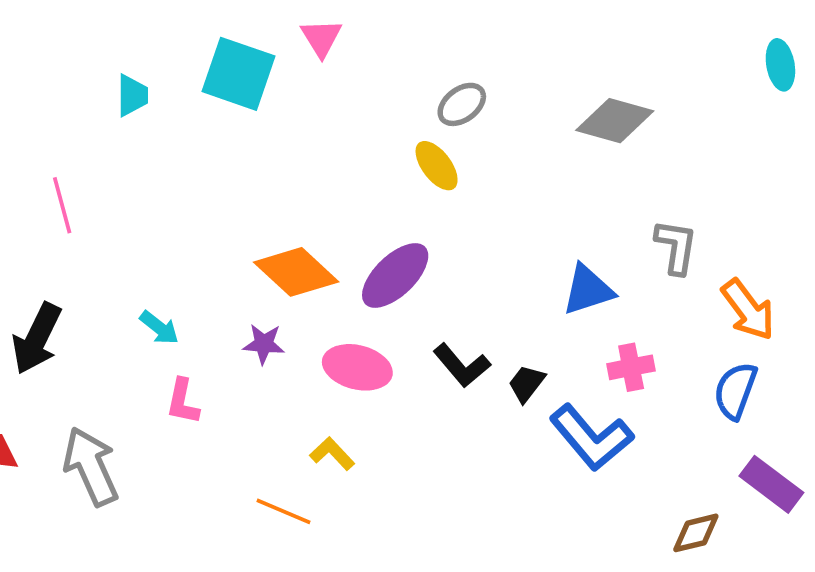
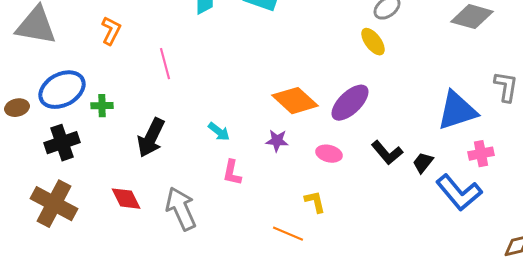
blue triangle: (588, 290) -> (457, 111), size x1.4
pink ellipse: (357, 367) -> (329, 154), size x0.7
yellow L-shape: (332, 454) -> (315, 202), turned 30

